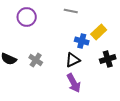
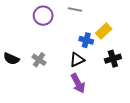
purple circle: (27, 17) -> (43, 16), moved

